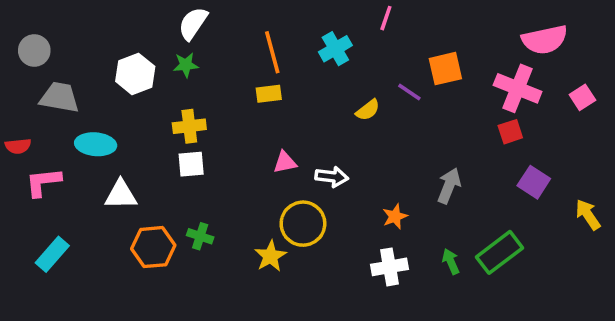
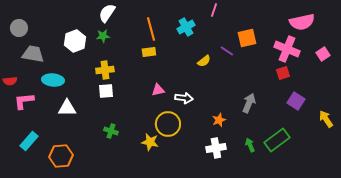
orange hexagon: (153, 247) -> (61, 156), moved
yellow star: (270, 256) -> (150, 142), turned -30

